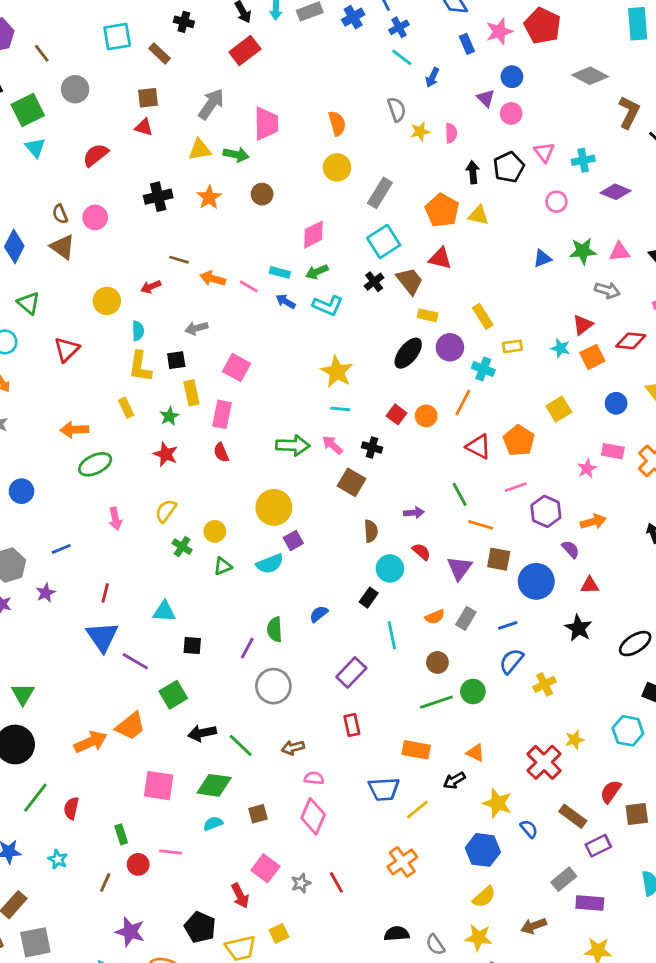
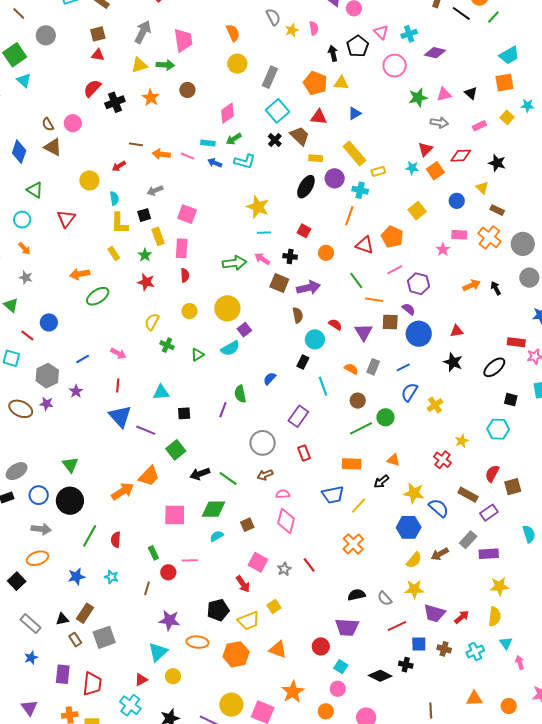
red semicircle: (96, 155) -> (92, 88), moved
pink circle: (556, 202) -> (395, 66), size x1.5
blue triangle: (542, 258) -> (355, 113), moved
yellow rectangle: (483, 316) -> (354, 153), size x1.4
orange circle: (426, 416) -> (326, 253), moved
red semicircle: (221, 453) -> (185, 275), turned -152
purple arrow: (414, 513) -> (309, 288), moved, size x1.6
pink arrow: (115, 519) -> (118, 353), moved, turned -42
orange arrow: (593, 522) -> (472, 285), moved
yellow circle: (215, 531) -> (189, 311), moved
purple semicircle: (571, 549) -> (409, 309), moved
orange semicircle: (435, 617) -> (351, 369), turned -120
gray circle: (273, 686) -> (263, 443), moved
red cross: (544, 762) -> (442, 460), size x0.7
blue semicircle: (529, 829) -> (439, 508), size x1.5
brown arrow: (534, 926) -> (440, 554), moved
black pentagon: (200, 927) -> (218, 610), turned -30

